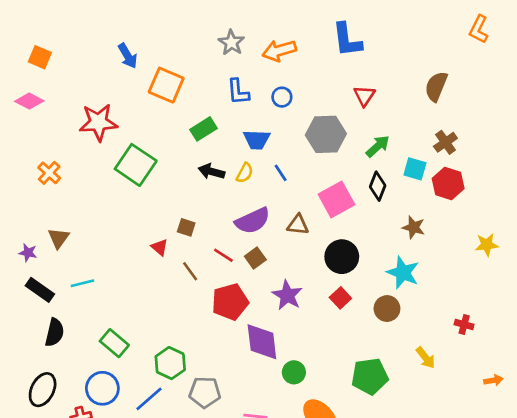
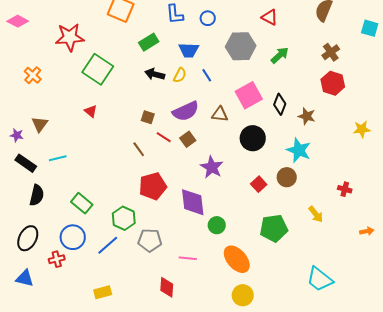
red triangle: (364, 96) -> (270, 17), turned -36
cyan square: (415, 169) -> (370, 28), moved
black diamond: (378, 186) -> (280, 104), moved
brown square: (186, 227) -> (148, 117), moved
red triangle: (160, 247) -> (91, 111), moved
red square: (340, 298) -> (259, 184), moved
red pentagon: (230, 302) -> (153, 186), moved

